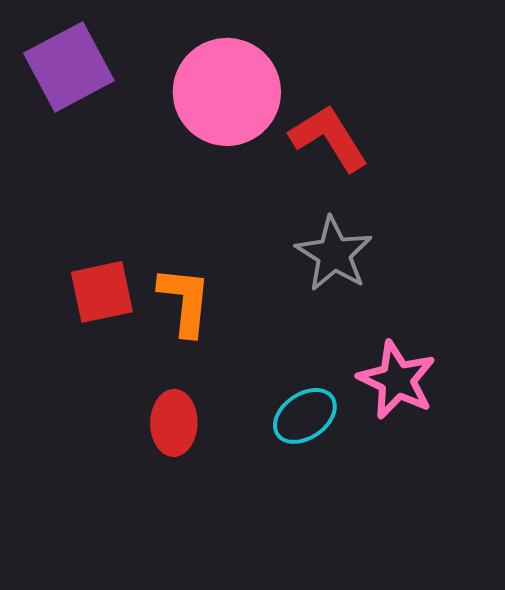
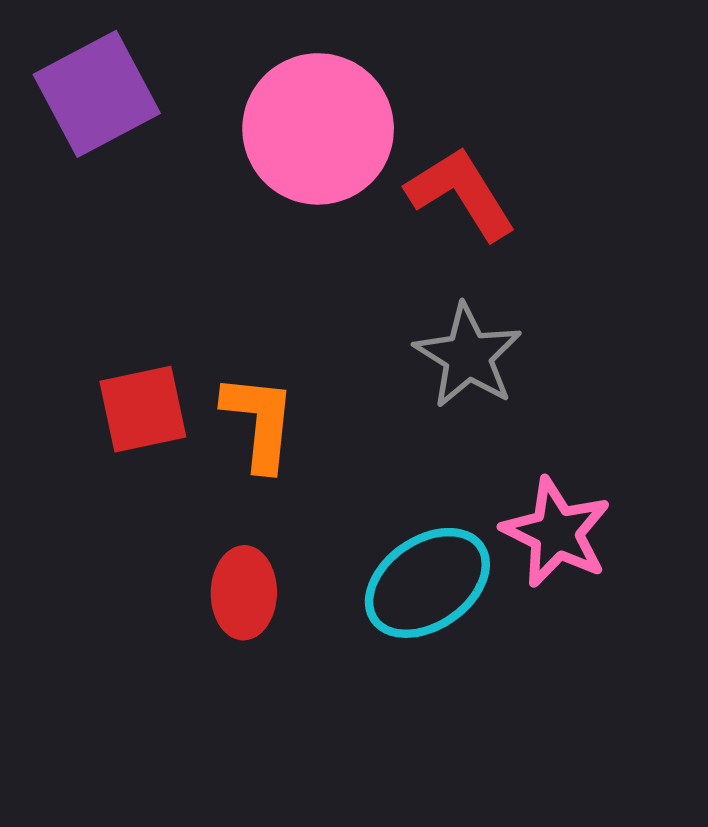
cyan ellipse: (305, 416) -> (427, 583), size x1.4

